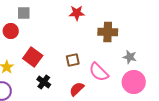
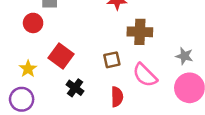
brown cross: (108, 32) -> (140, 32), moved
red semicircle: (77, 89) -> (117, 97), turned 133

